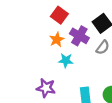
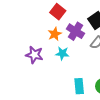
purple star: (46, 88) -> (34, 55), moved

